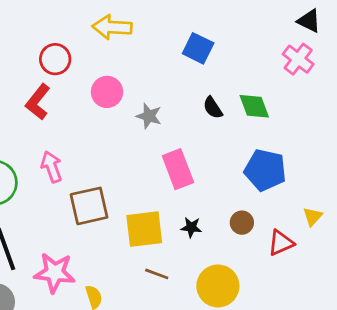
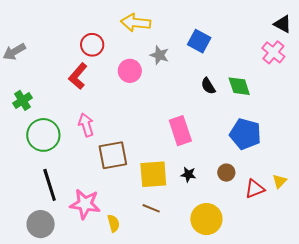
gray star: (149, 116) -> (159, 55), moved
yellow triangle: (313, 217) -> (280, 181), moved
brown line: (157, 274) -> (151, 208), moved

